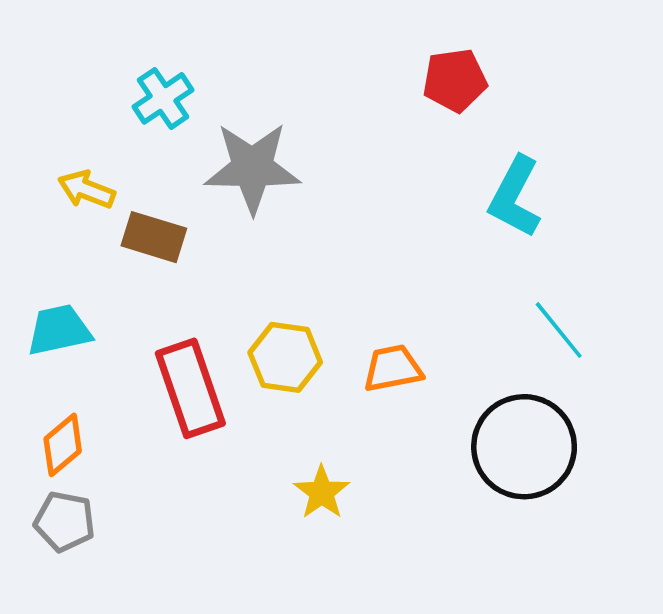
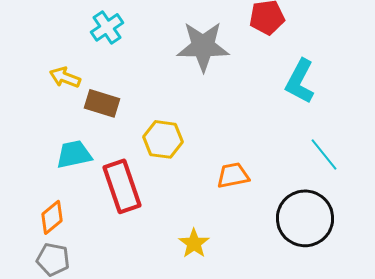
gray star: (252, 168) -> (203, 46), moved
cyan trapezoid: (59, 330) -> (74, 154), moved
yellow hexagon: (285, 357) -> (163, 139), moved

